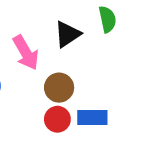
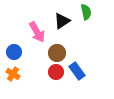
blue rectangle: (92, 118) -> (77, 71), turned 54

